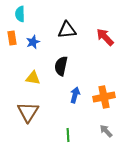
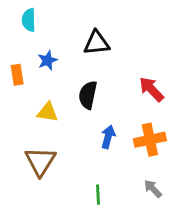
red arrow: (105, 37) -> (151, 89), moved
orange rectangle: (12, 38) -> (17, 75), moved

